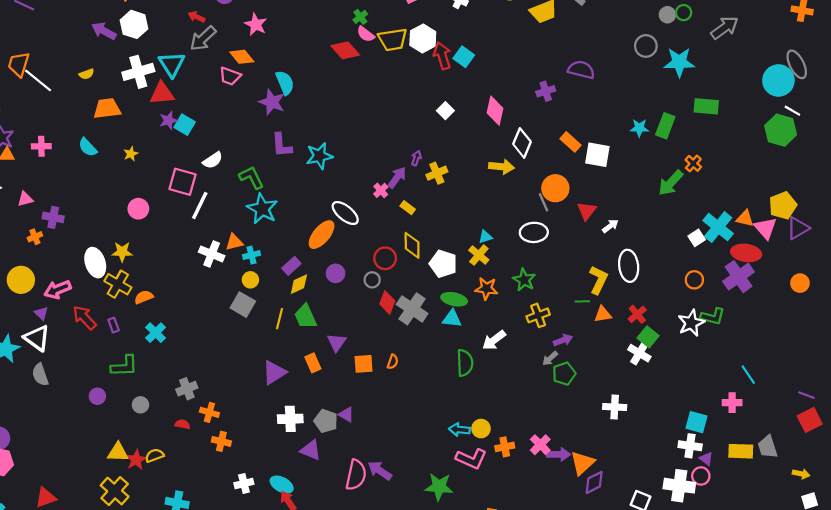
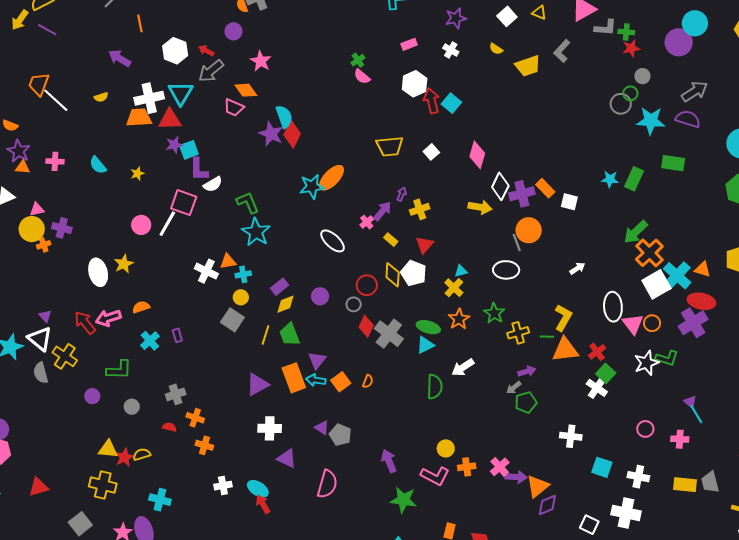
green circle: (684, 13) -> (630, 93), moved
white hexagon: (134, 24) -> (175, 51), moved
yellow trapezoid: (393, 40) -> (390, 146), moved
red diamond: (345, 50) -> (292, 134), moved, turned 64
purple semicircle: (581, 70) -> (688, 119), moved
purple cross: (546, 91) -> (522, 194), moved, size x1.4
orange trapezoid: (107, 109) -> (139, 118), moved
cyan square: (185, 125) -> (189, 150), turned 36
purple L-shape: (282, 145) -> (199, 169), moved
white square: (597, 155) -> (569, 202), size x0.7
orange cross: (693, 163) -> (649, 253), moved, size x1.8
white line: (200, 205) -> (167, 224), moved
red triangle: (587, 211) -> (424, 245), moved
pink triangle: (765, 228) -> (633, 324), moved
orange ellipse: (322, 235) -> (331, 178), moved
white square: (697, 238) -> (656, 284), size x1.8
yellow star: (122, 252) -> (124, 264), turned -30
white pentagon: (443, 264) -> (414, 273), moved
white ellipse: (629, 266) -> (613, 307), moved
yellow circle: (21, 280) -> (32, 229), moved
yellow cross: (118, 284) -> (65, 356), moved
orange star: (486, 288) -> (459, 319), turned 30
pink arrow: (58, 290) -> (108, 318), moved
orange triangle: (603, 314) -> (565, 350), size x1.6
yellow cross: (538, 315) -> (518, 333), moved
cyan triangle: (452, 319) -> (425, 345), turned -36
purple rectangle: (114, 325) -> (177, 335), moved
orange rectangle: (313, 363) -> (294, 378), size x1.6
orange square: (364, 364) -> (341, 382), turned -36
gray pentagon: (326, 421) -> (340, 435), moved
cyan square: (697, 422) -> (602, 467), moved
cyan arrow: (459, 430) -> (316, 380), moved
purple triangle: (706, 459) -> (690, 402), moved
purple arrow: (380, 471) -> (389, 461), moved, turned 30
pink circle: (701, 476) -> (645, 429), moved
yellow cross: (115, 491) -> (103, 485), turned -32

